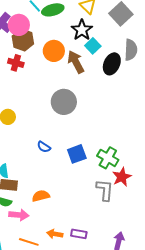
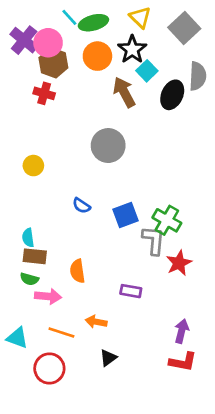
orange circle: (54, 51) -> (97, 56), moved
red star: (122, 177) -> (179, 263), moved
gray L-shape: (105, 190) -> (154, 240), moved
orange semicircle: (41, 196) -> (77, 271), turned -84
purple rectangle: (79, 234) -> (131, 291), moved

